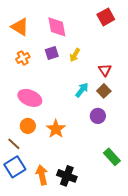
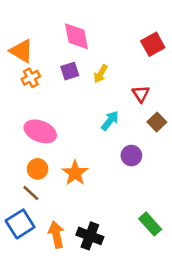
red square: (106, 17) -> (153, 44), moved
orange triangle: (20, 27) -> (21, 51), moved
brown square: (104, 91) -> (157, 122), moved
brown line: (14, 144) -> (31, 193), moved
green rectangle: (112, 157) -> (150, 224), moved

